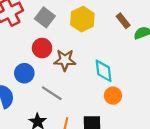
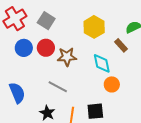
yellow hexagon: (82, 19) -> (94, 27), moved
brown rectangle: (123, 21) -> (121, 45), moved
blue circle: (24, 73) -> (24, 48), moved

